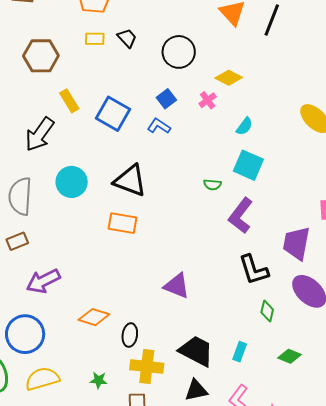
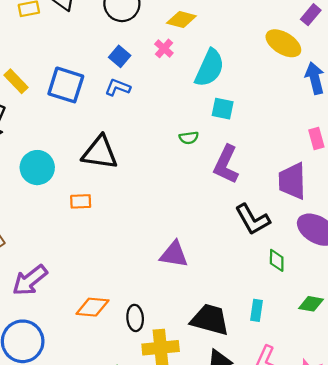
cyan semicircle: (244, 126) -> (210, 68), size x1.8
cyan square: (248, 165) -> (223, 109), size x0.7
orange rectangle: (123, 223) -> (81, 201), moved, size x0.7

